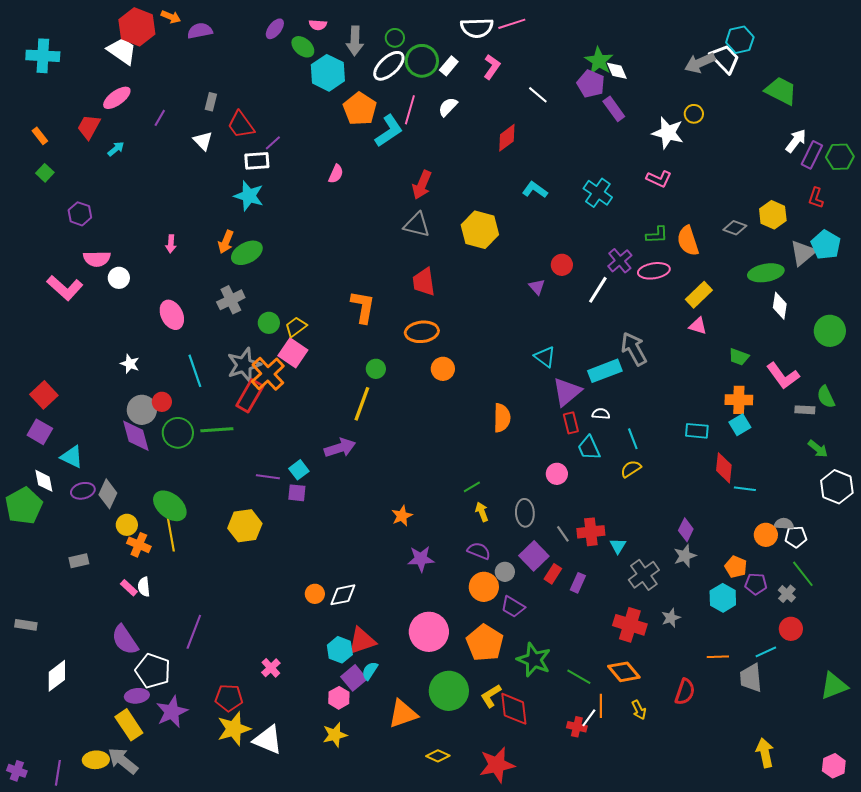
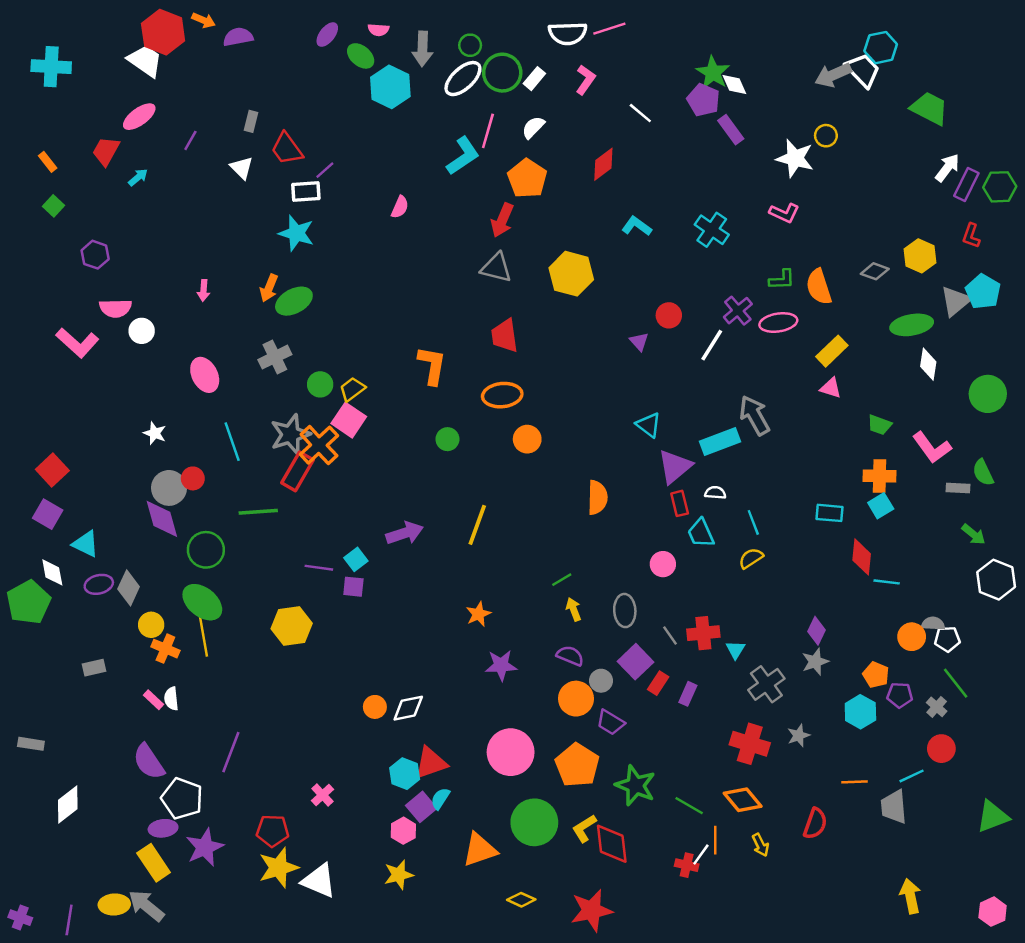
orange pentagon: (360, 109) -> (527, 179), moved
yellow line: (362, 404) -> (477, 525), moved
green circle: (178, 433) -> (206, 550), moved

